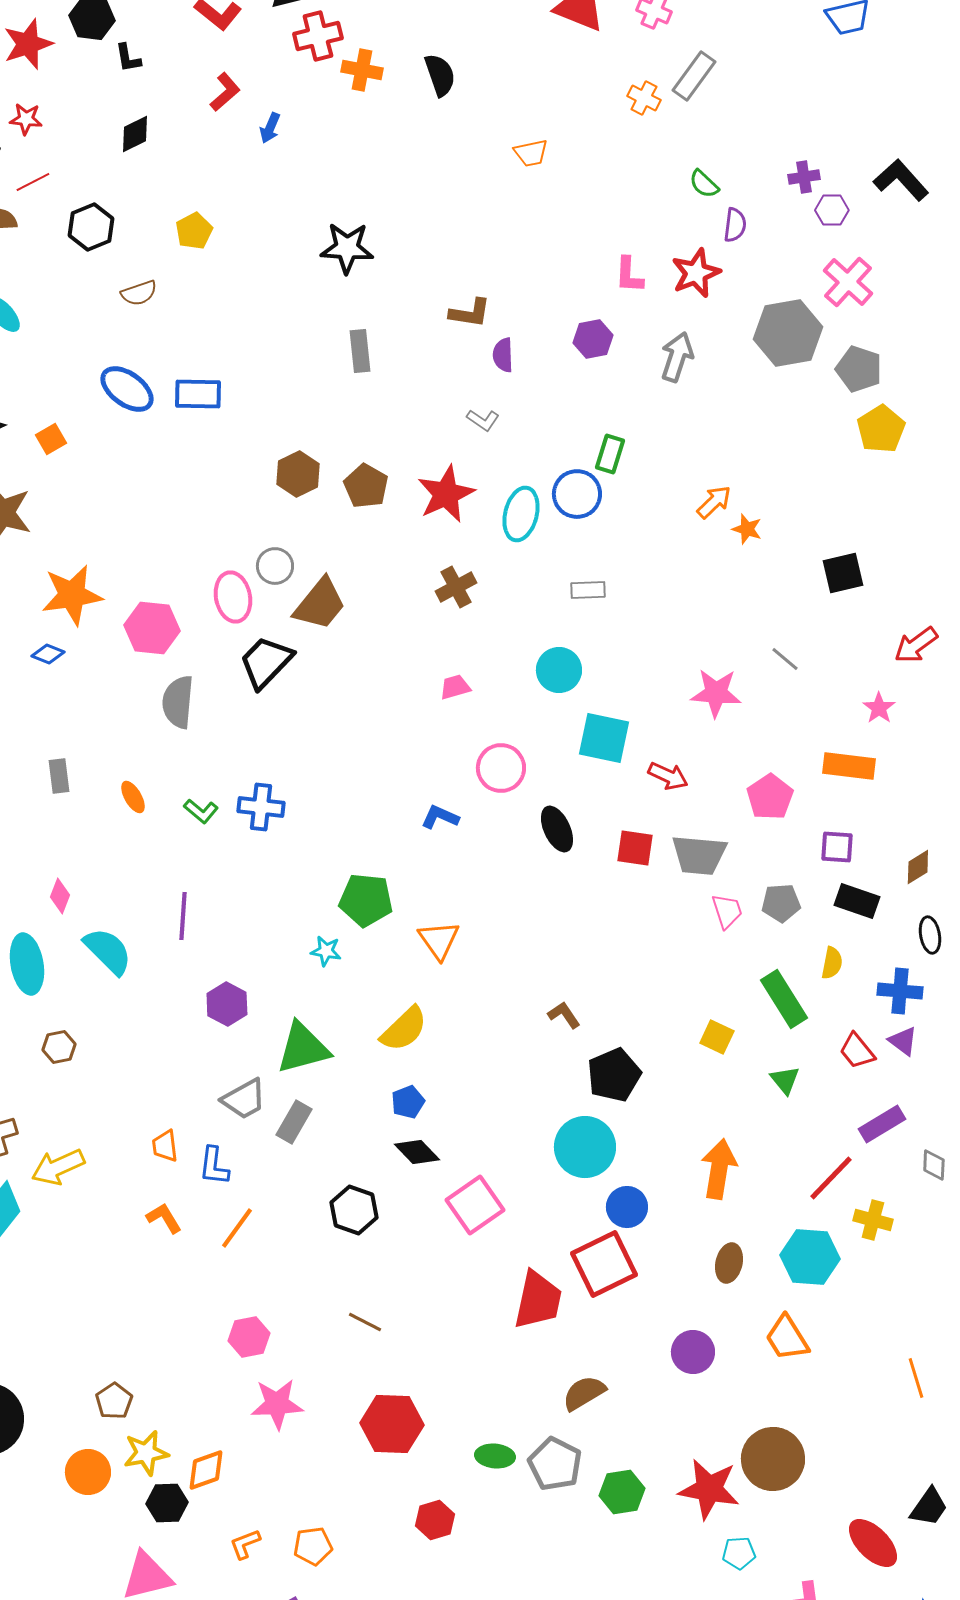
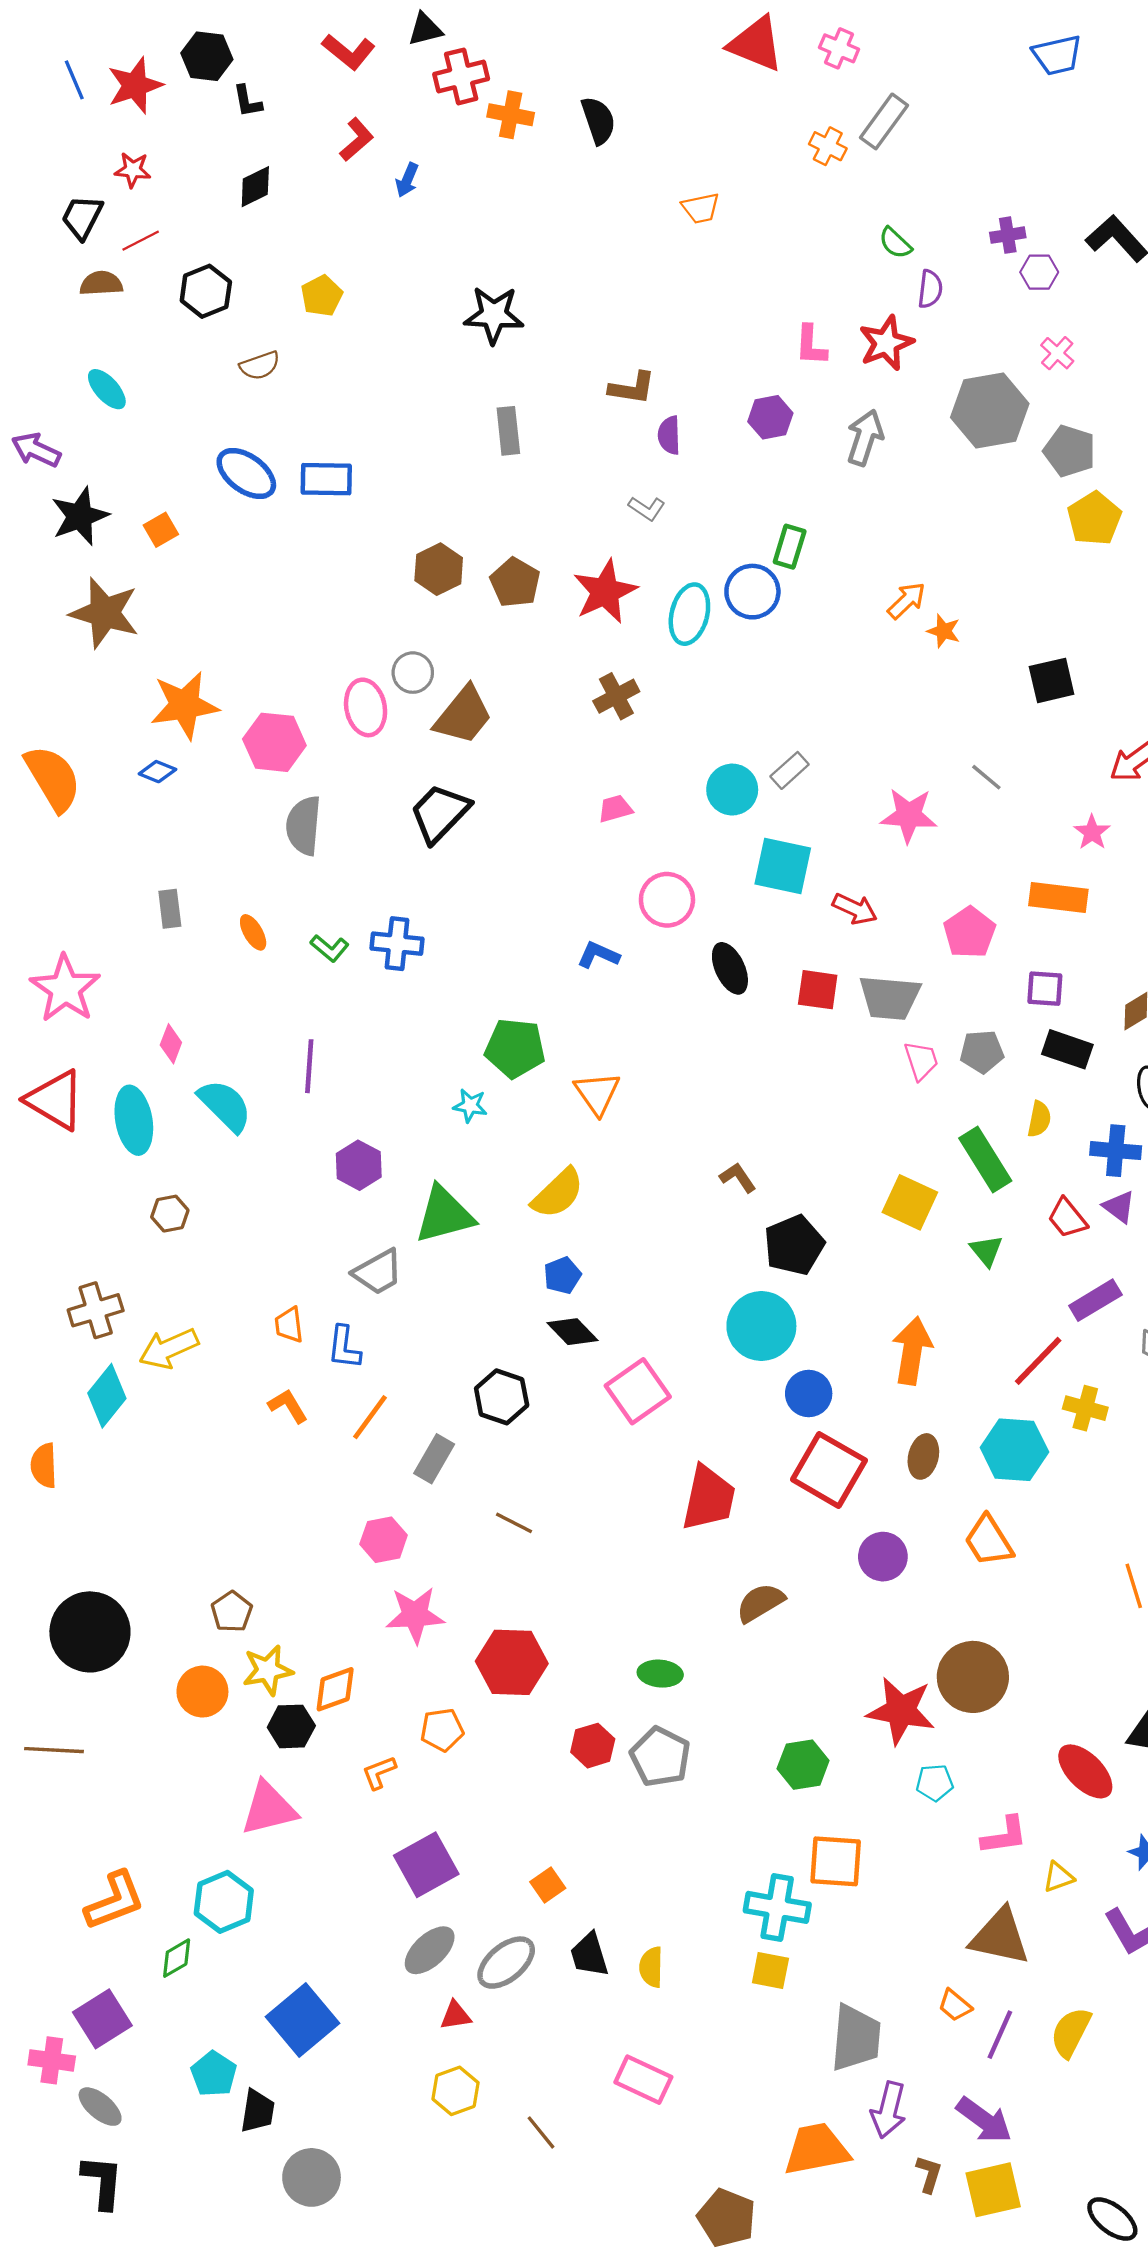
pink cross: (848, 282) -> (1057, 353), size x0.6
gray rectangle: (588, 590) -> (790, 770), moved, turned -40
black trapezoid: (266, 662) -> (440, 813), moved
yellow square: (717, 1037) -> (910, 1202), size x1.4
gray rectangle: (294, 1122) -> (434, 1459), moved
red square: (604, 1264) -> (829, 1470), moved, turned -34
red hexagon: (392, 1424) -> (512, 1662), moved
gray pentagon: (555, 1464) -> (660, 1757), moved
green hexagon: (622, 1492) -> (803, 1765), moved
orange pentagon: (313, 1546) -> (442, 1730), moved

